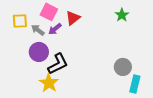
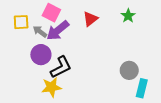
red triangle: (73, 18) -> (90, 19), moved
purple arrow: (55, 29) -> (58, 30), size x1.6
yellow star: (49, 83) -> (51, 87), turned 30

